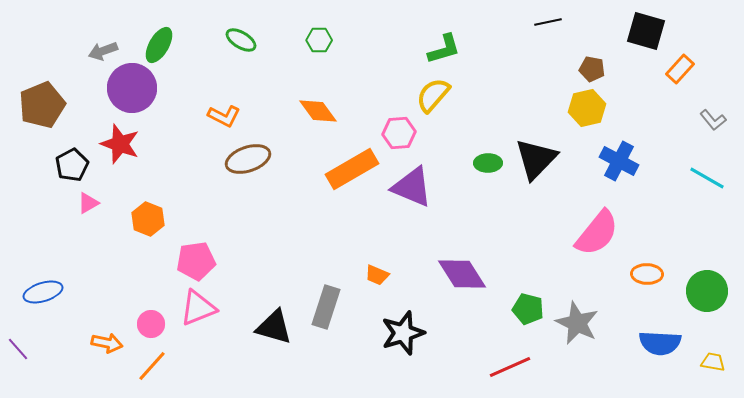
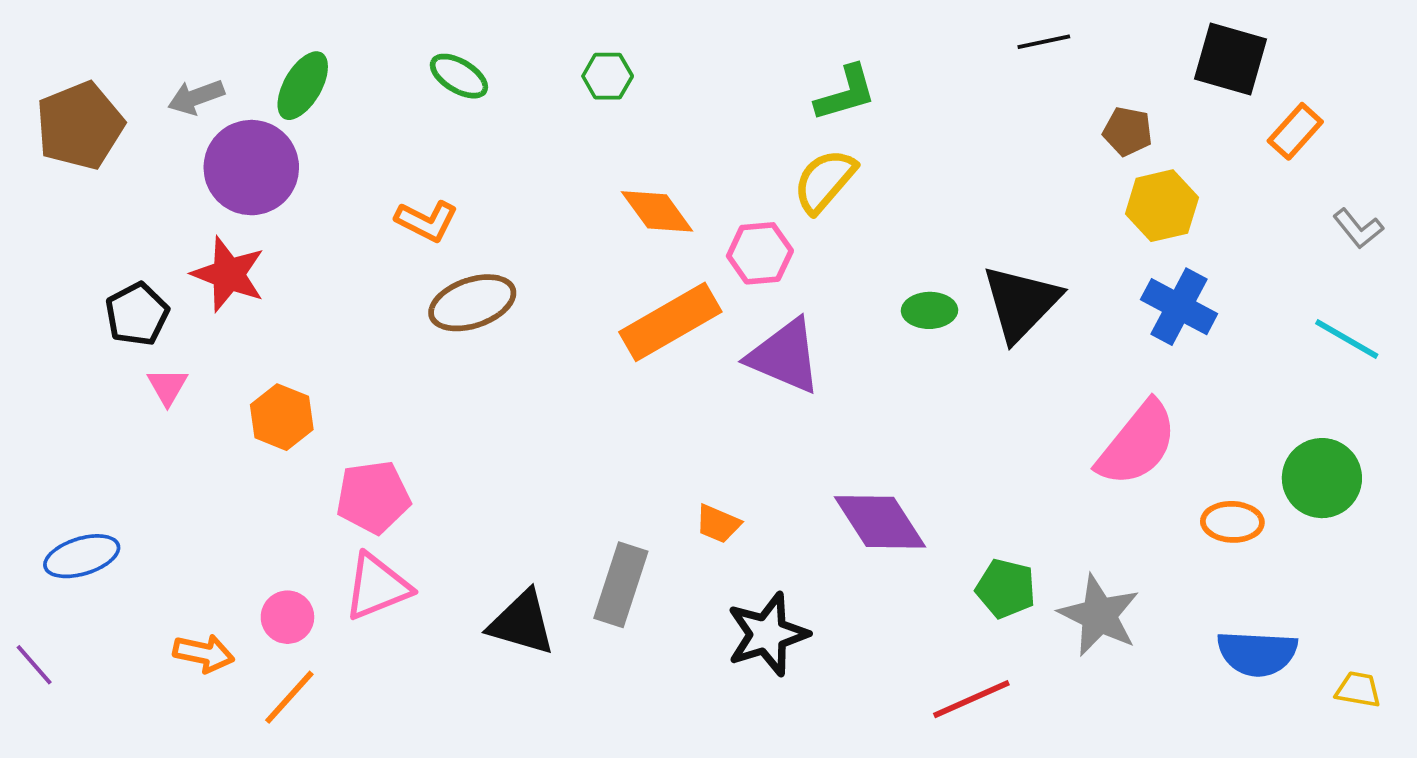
brown pentagon: (42, 105) -> (80, 126), moved
yellow hexagon: (587, 108) -> (1162, 206), moved
orange diamond: (318, 111) -> (657, 211), moved
pink triangle: (88, 203) -> (167, 387), turned -30
green circle: (707, 291) -> (1322, 478), moved

